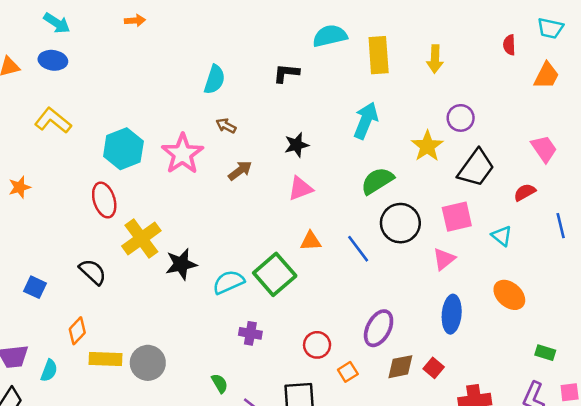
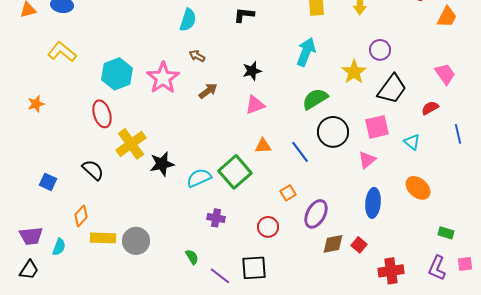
orange square: (348, 372) -> (288, 193), moved

